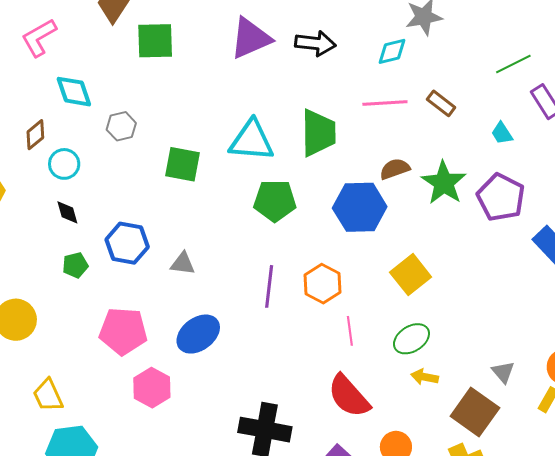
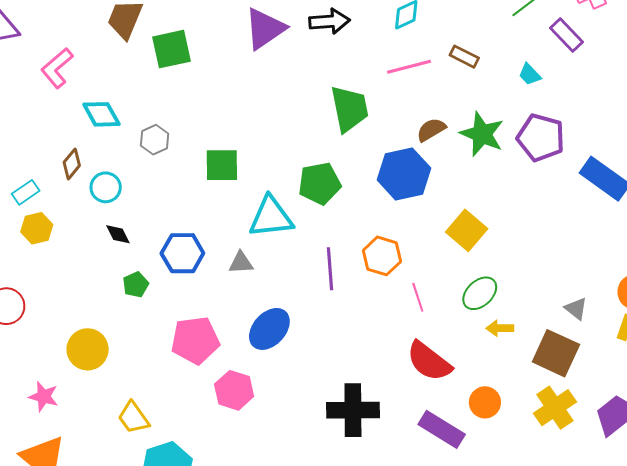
cyan triangle: (252, 141) -> (271, 217), moved

